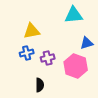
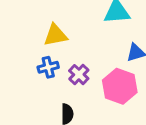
purple cross: (48, 58) -> (79, 75), turned -32

